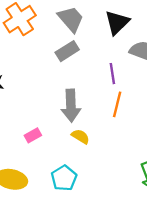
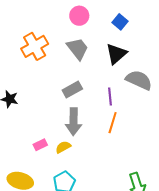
gray rectangle: (67, 51) -> (72, 89), moved
yellow semicircle: (80, 136) -> (63, 147), moved, turned -63

